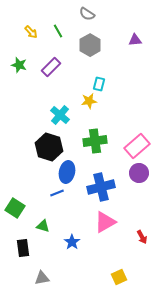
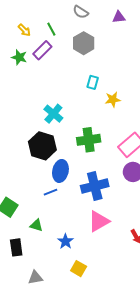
purple triangle: (135, 40) -> (119, 17), moved
green star: (19, 65) -> (19, 57), moved
purple rectangle: (51, 67) -> (42, 50), moved
yellow star: (89, 101) -> (113, 100), moved
yellow square: (119, 277) -> (79, 269), moved, turned -35

